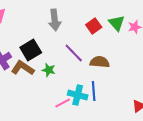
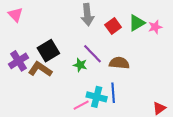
gray arrow: (55, 20) -> (87, 15), moved
green triangle: (117, 23) -> (137, 23), turned 42
green star: (49, 70) -> (80, 65), moved

